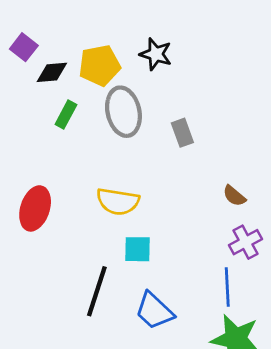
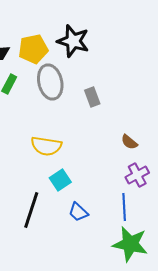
black star: (156, 54) -> (73, 41), size x1.4
cyan square: (137, 249) -> (60, 180), turned -35
blue trapezoid: (154, 311) -> (78, 212), moved, size x0.7

